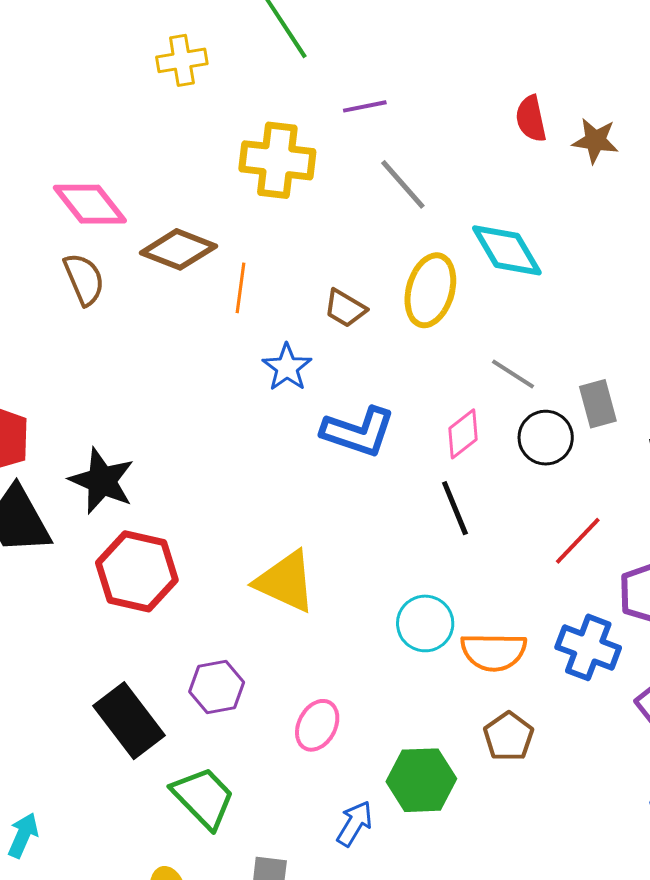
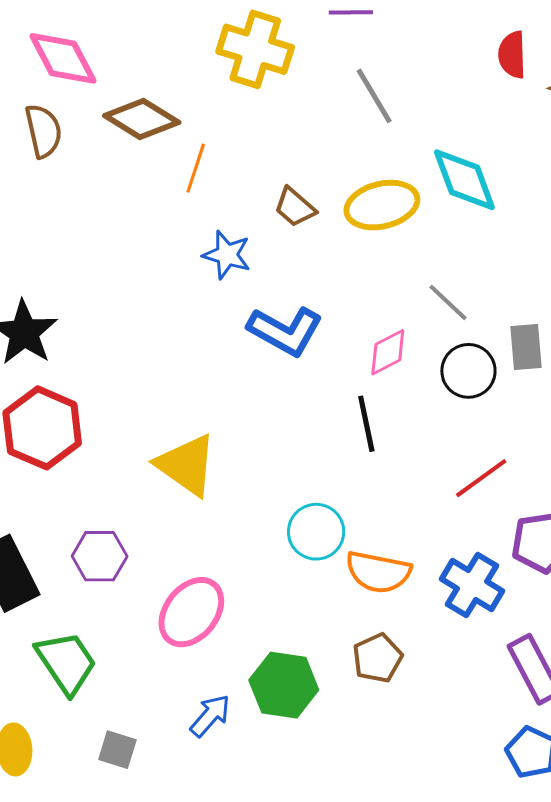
yellow ellipse: (430, 290) -> (382, 205), turned 50
blue star: (287, 367) -> (227, 255), turned -30
pink ellipse: (317, 725) -> (191, 612), size x1.4

